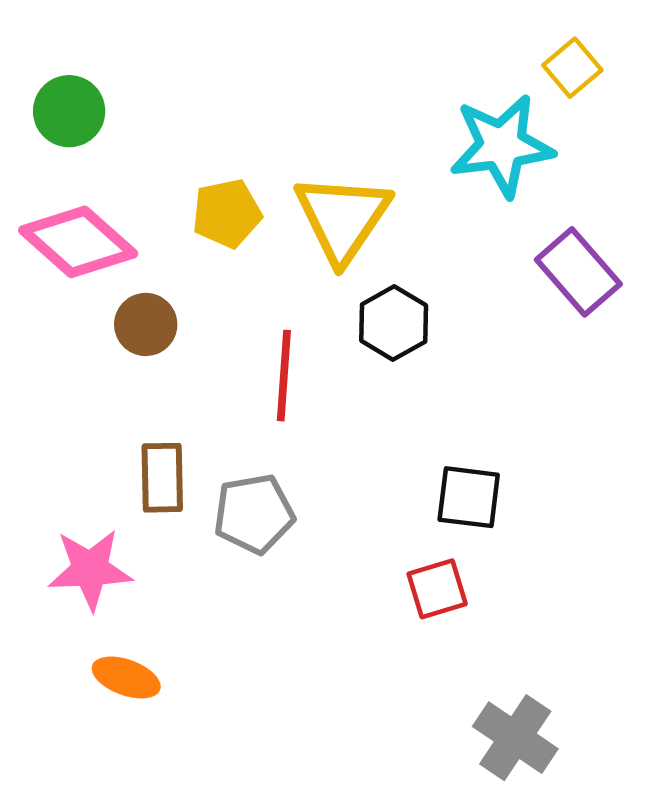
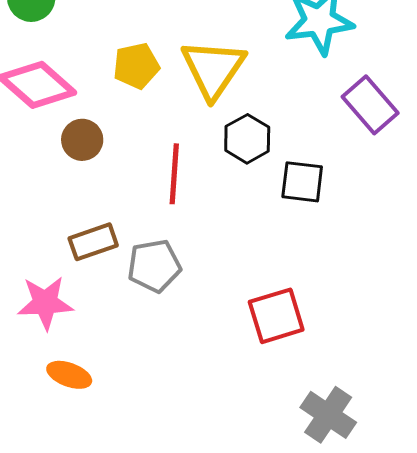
brown rectangle: (162, 478) -> (93, 242), turned 72
black square: (469, 497) -> (302, 182), moved
red square: (437, 589) -> (276, 316), size x1.4

